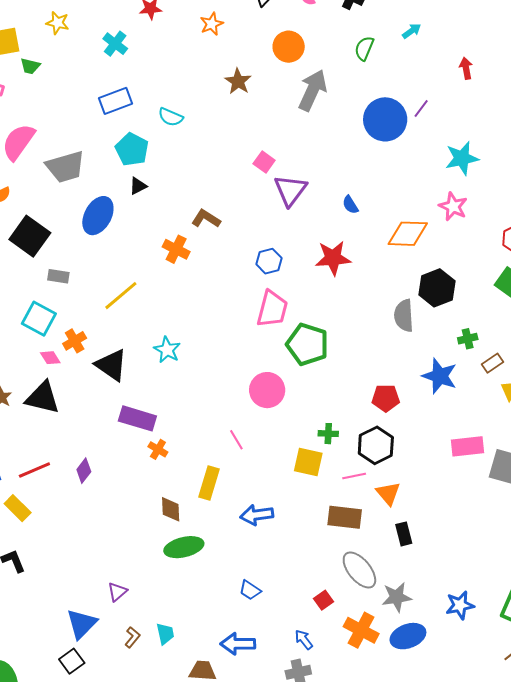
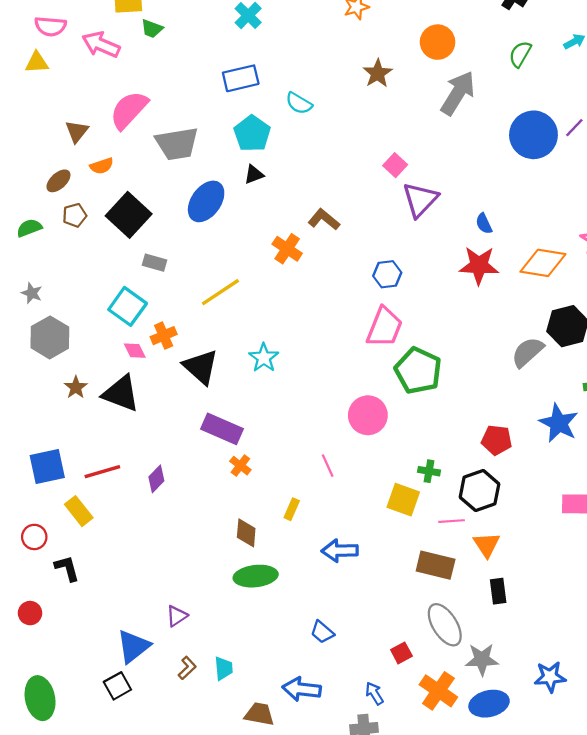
red star: (333, 258) -> (479, 265), moved
gray semicircle: (404, 316) -> (528, 352), turned 44
yellow rectangle: (209, 483) -> (292, 509), size x0.6

